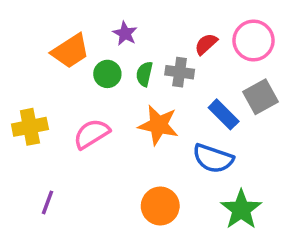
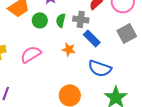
blue rectangle: (224, 114) -> (92, 38), moved
orange star: (158, 125) -> (69, 49), size x0.6

